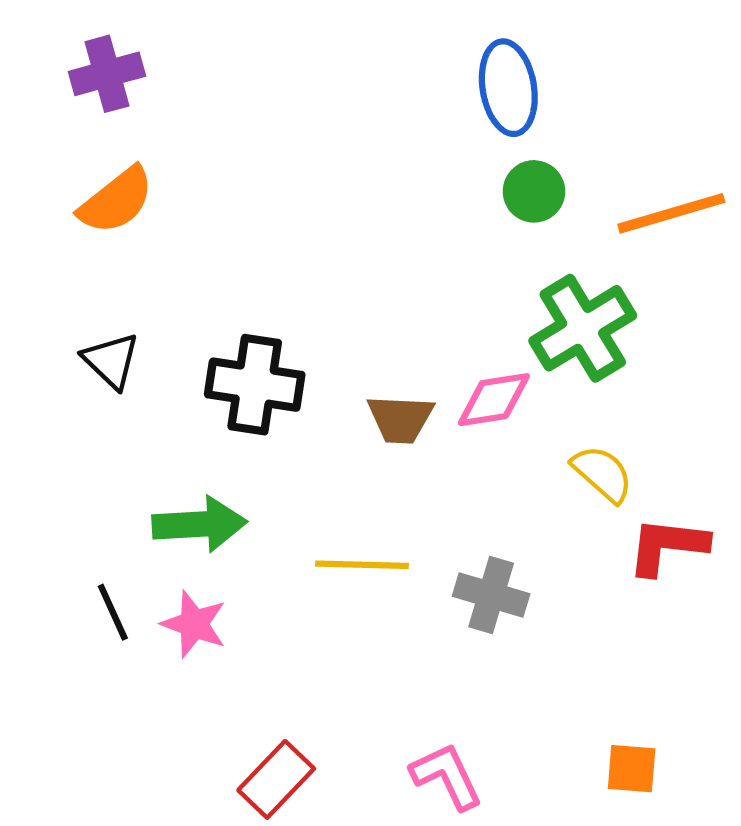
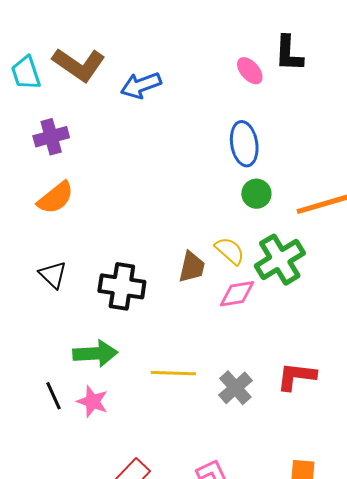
brown trapezoid: (400, 419) -> (192, 267), moved, turned -80
yellow semicircle: (602, 474) -> (230, 251), moved
red L-shape: (667, 546) -> (296, 376), moved
gray cross: (491, 595) -> (235, 388), turned 32

